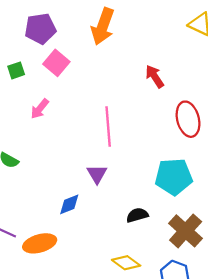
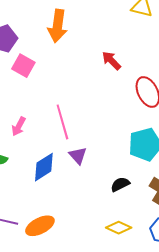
pink arrow: (40, 109) -> (19, 126), moved
pink line: (108, 126) -> (62, 122), moved
blue diamond: (69, 204) -> (44, 167), moved, size x1.4

